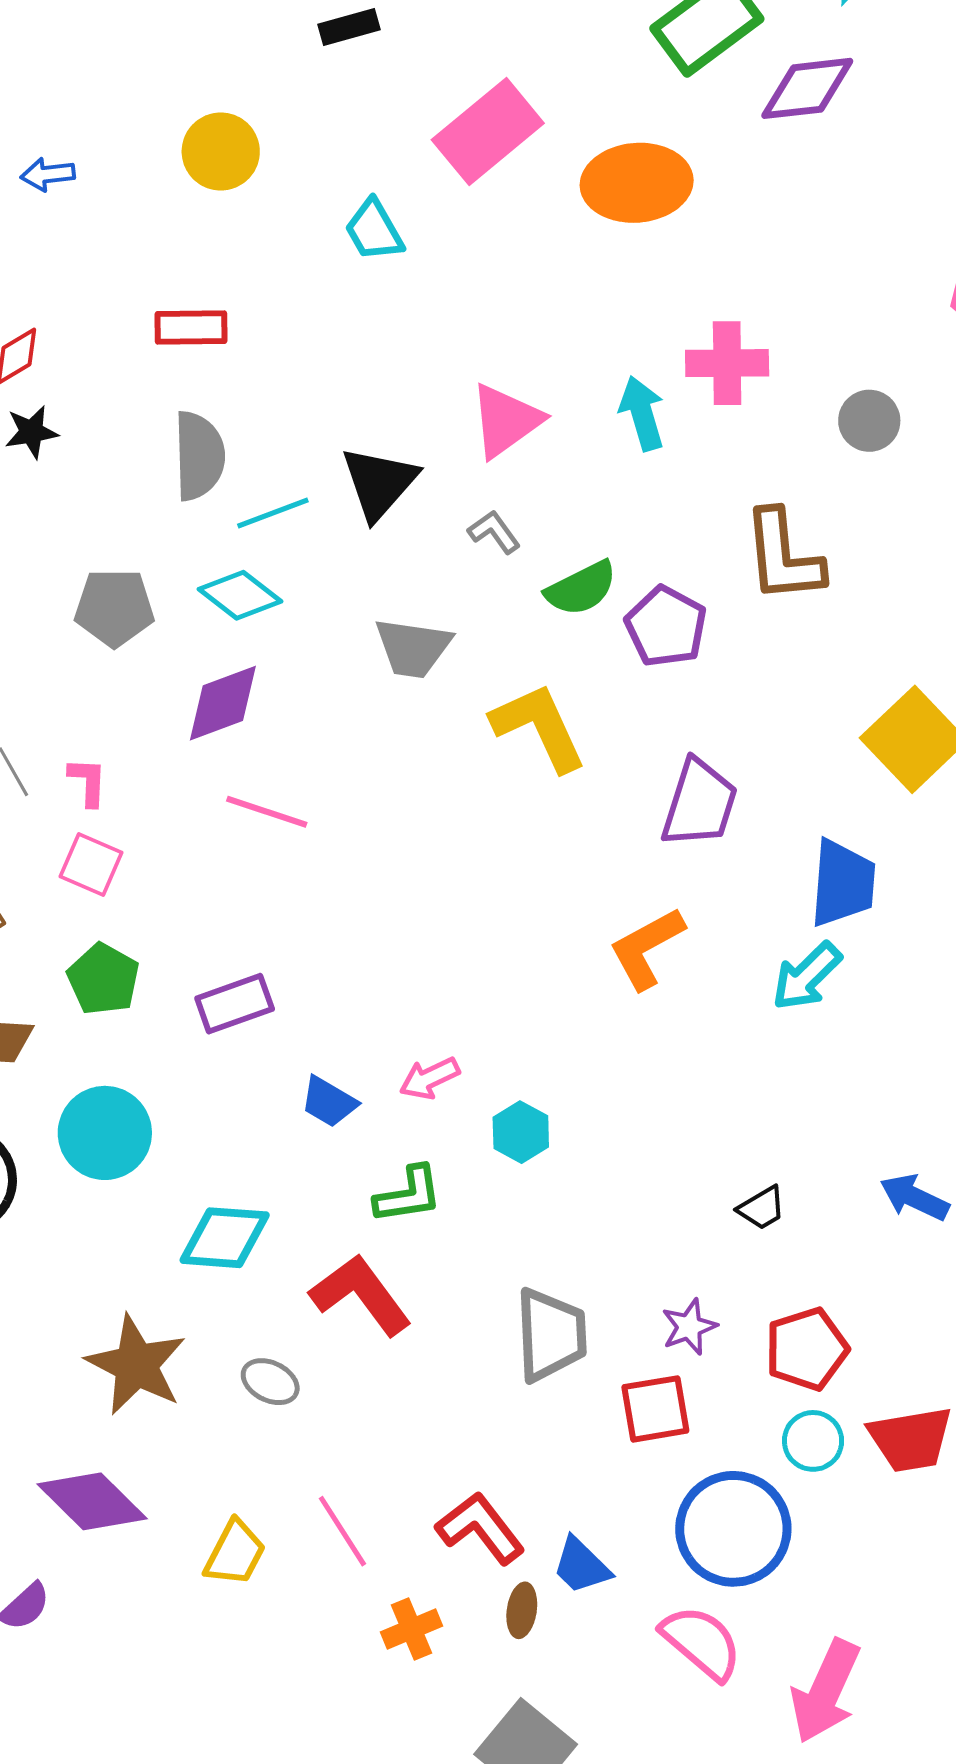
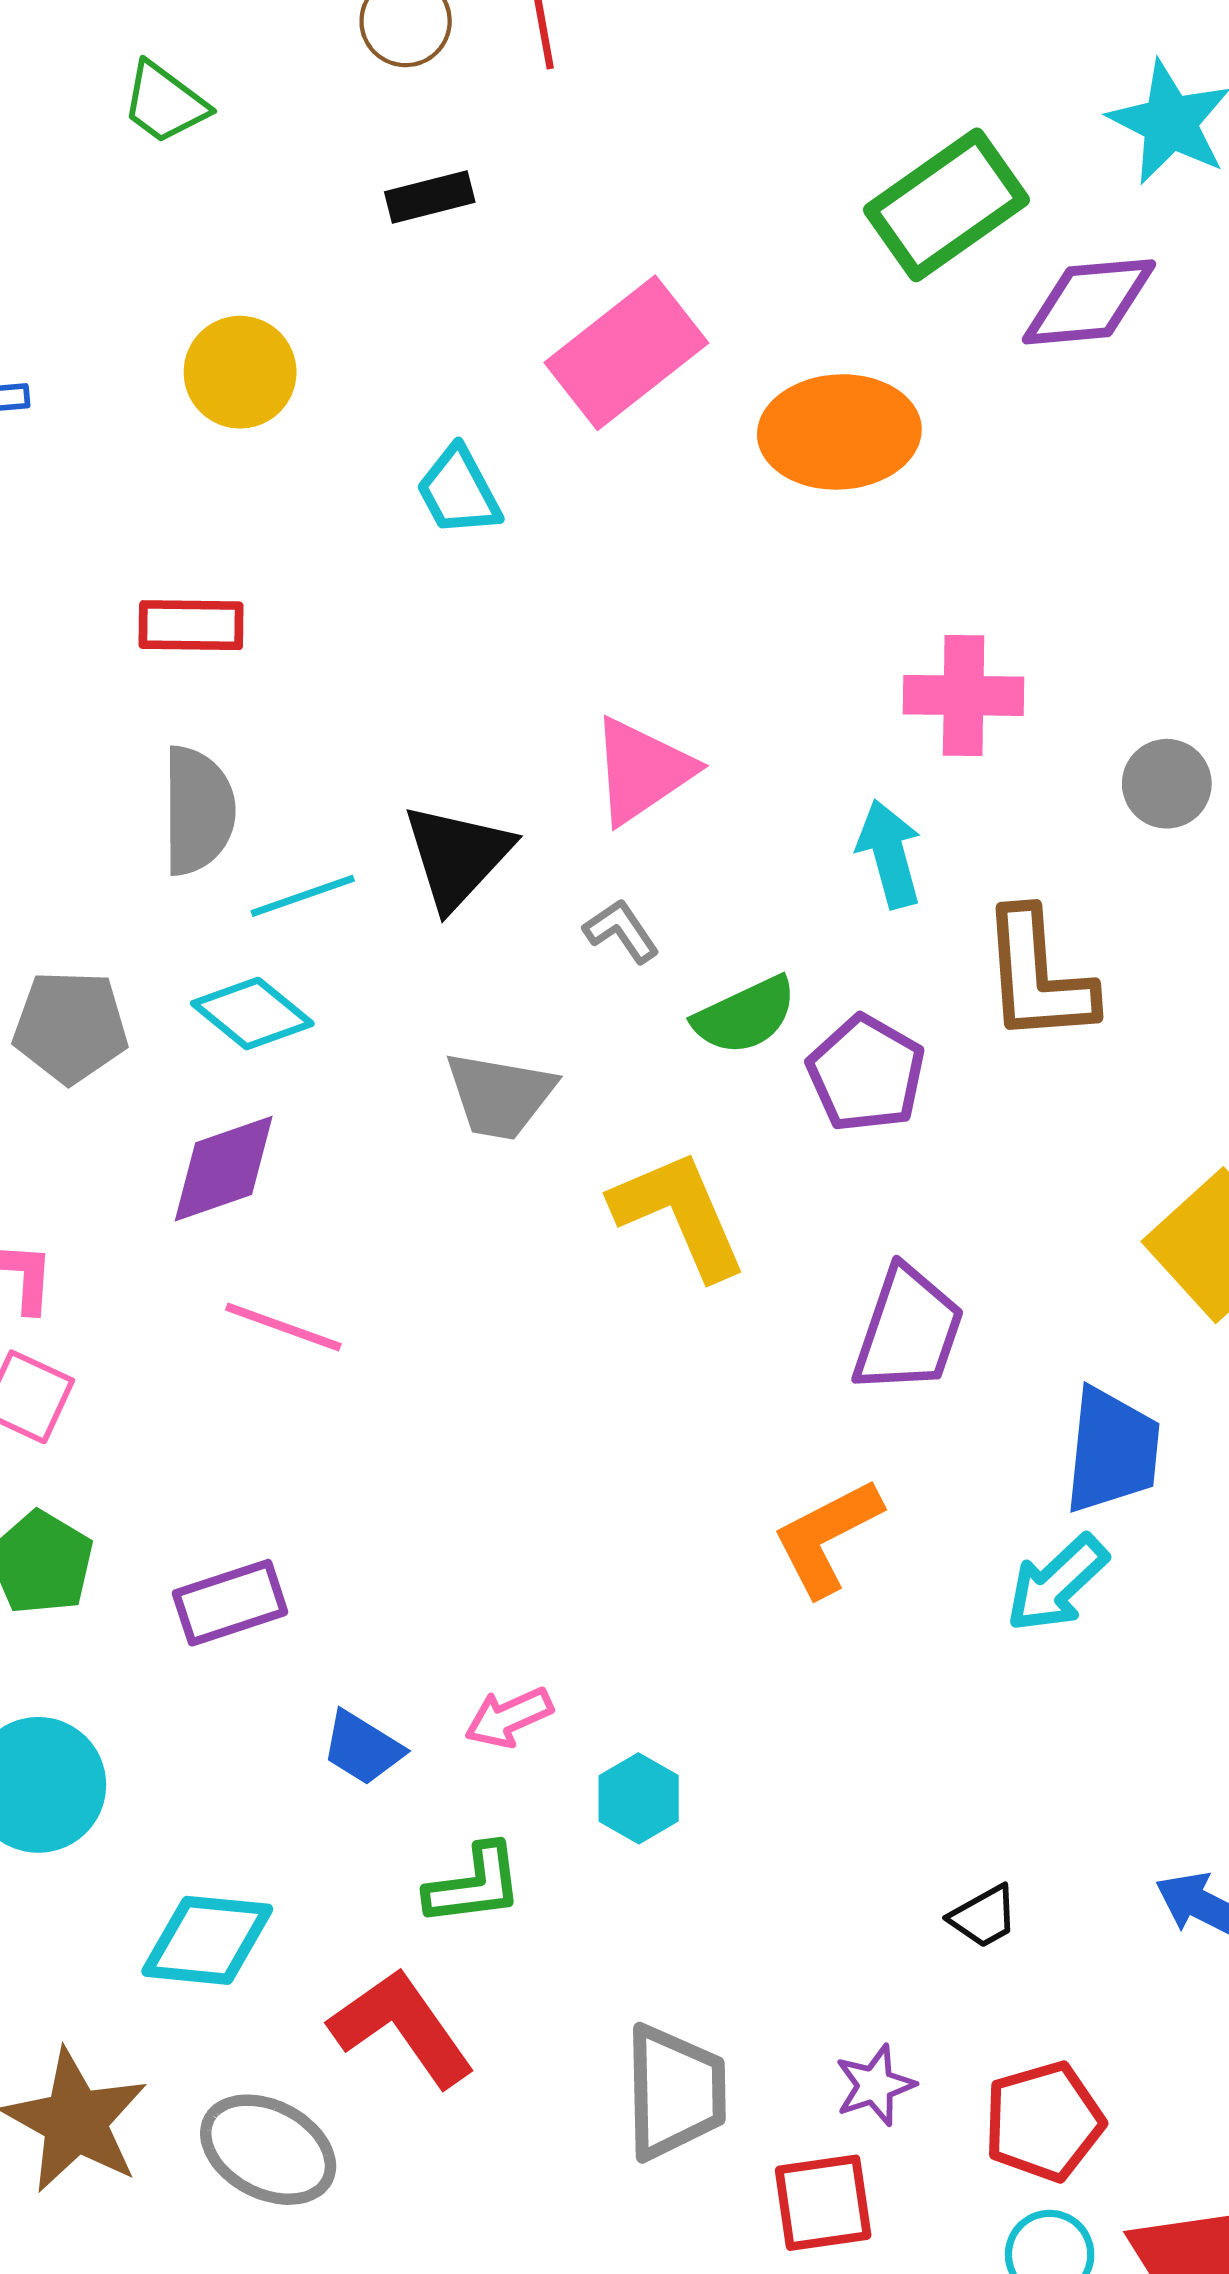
cyan arrow: (642, 413) -> (889, 854), moved
gray ellipse: (270, 1382) -> (268, 2150), size x1.6

